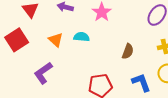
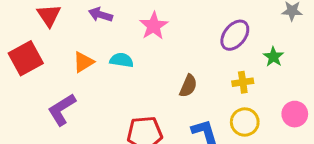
orange triangle: (56, 40) -> (83, 62), turned 42

